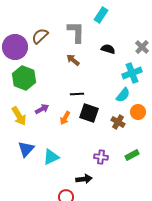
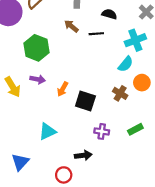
green hexagon: (24, 78) -> (37, 48), moved
black line: (77, 94) -> (96, 34), moved
purple arrow: (42, 109) -> (38, 79), turned 40
black square: (89, 113) -> (85, 101), moved
blue triangle: (26, 149) -> (20, 162), moved

